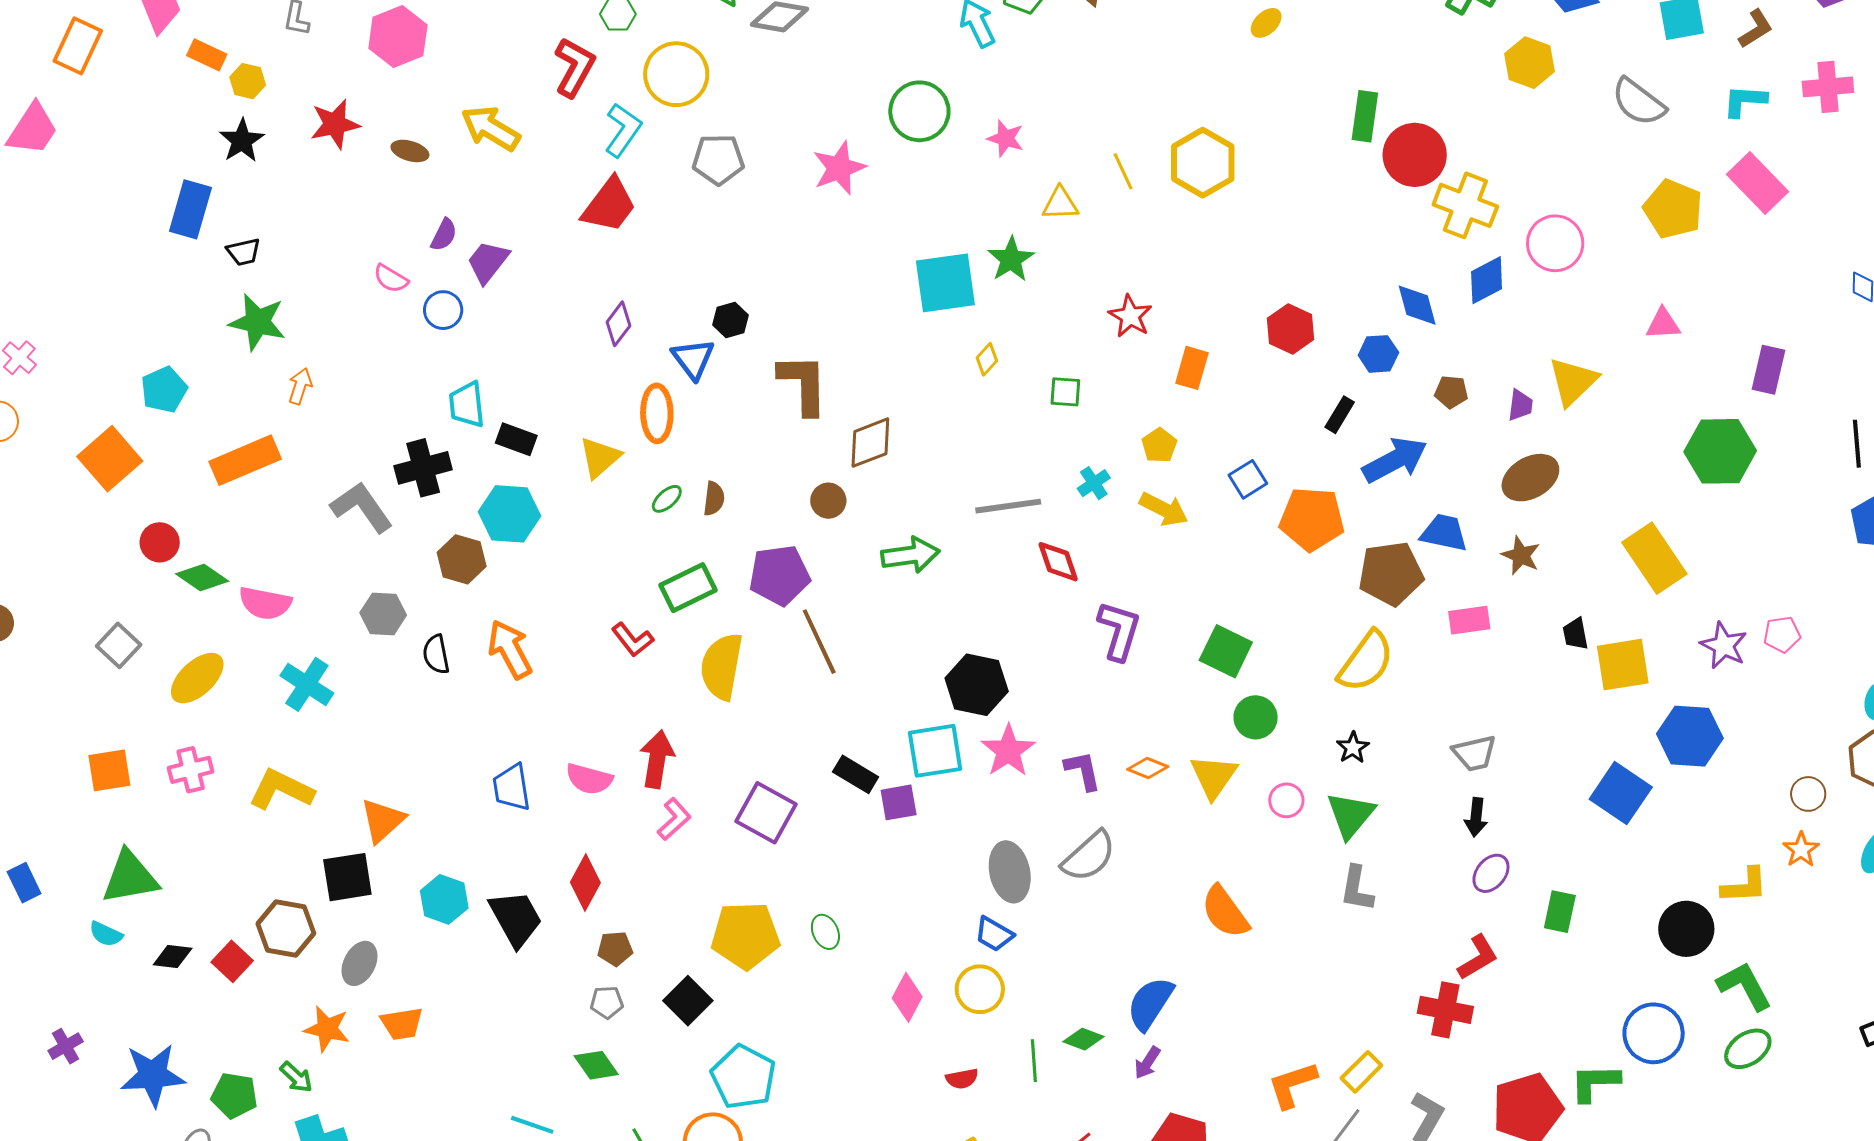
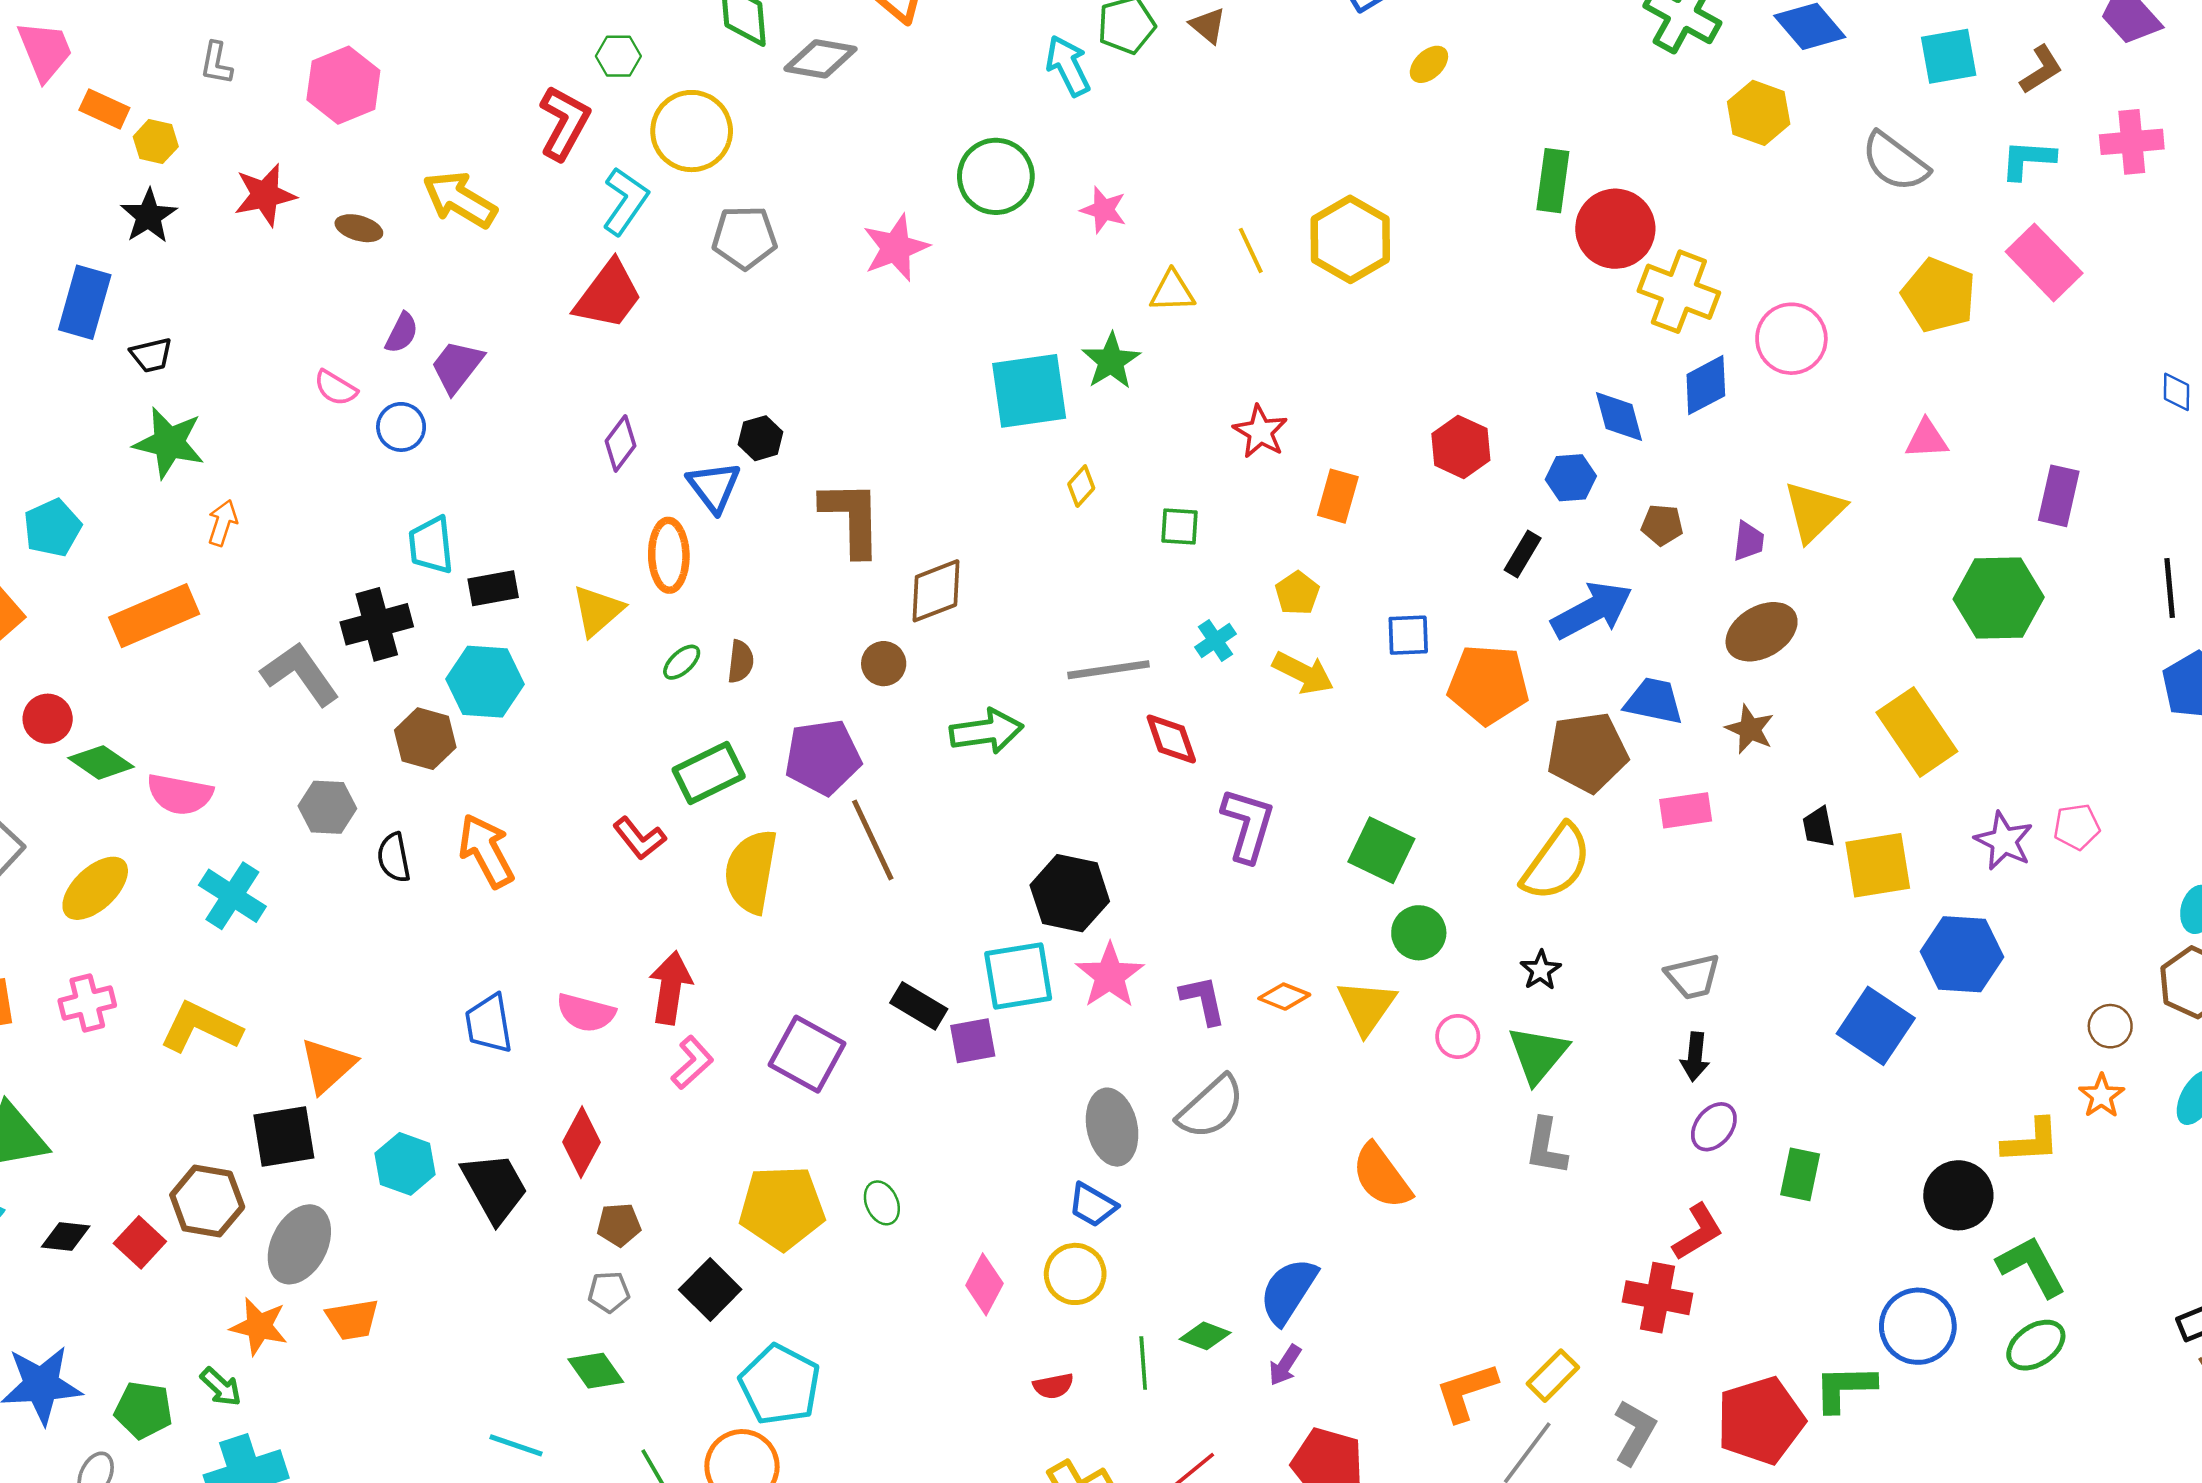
black rectangle: (516, 439) -> (493, 588), turned -30
blue square: (1248, 479) -> (1408, 635), turned 30
gray ellipse: (359, 963) -> (299, 1244), size x1.4

